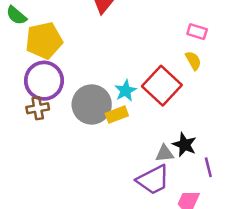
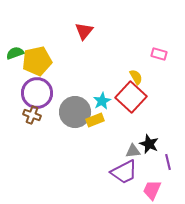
green semicircle: (16, 15) -> (15, 53), moved, turned 120
yellow semicircle: (193, 61) -> (136, 77), moved
brown cross: (38, 108) -> (32, 115), turned 30

